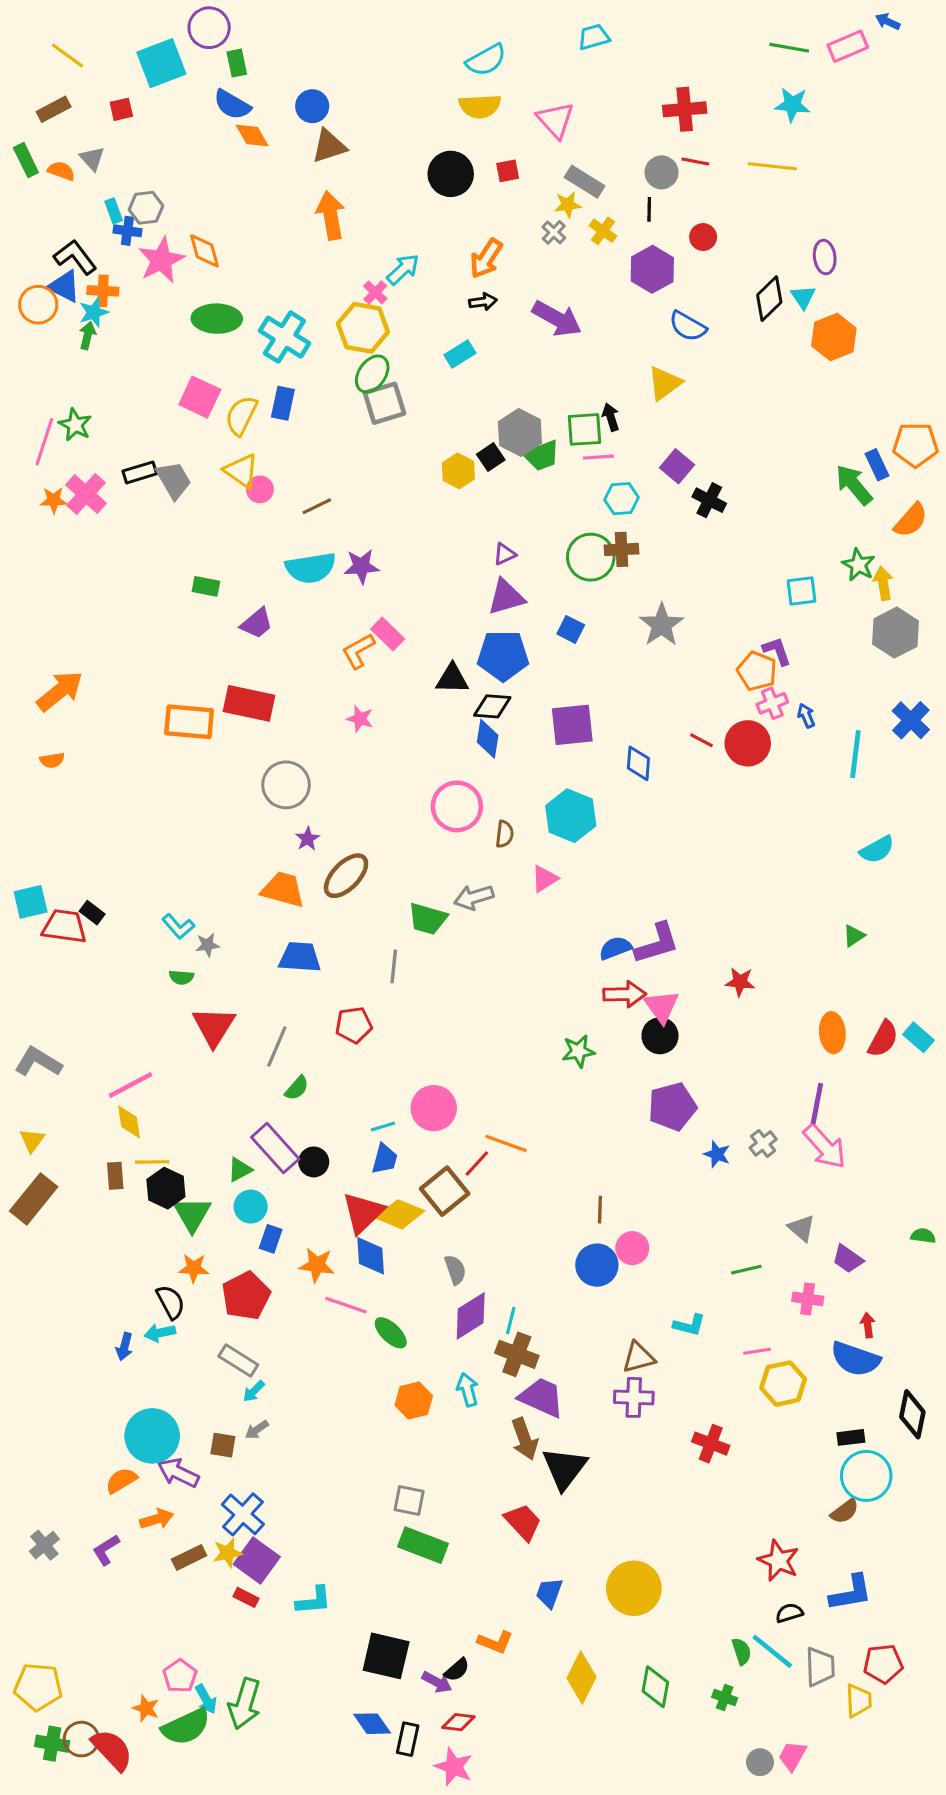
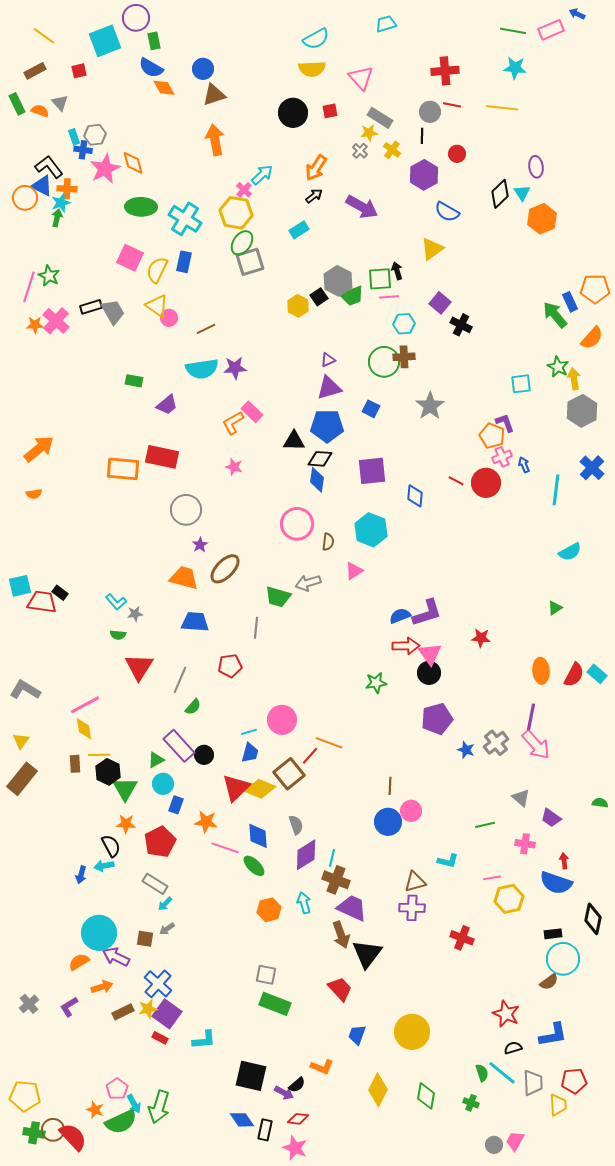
black arrow: (483, 302) -> (314, 196), turned -30
gray cross: (763, 1143) -> (496, 743), size x1.4
blue diamond: (371, 1256) -> (258, 836), moved

